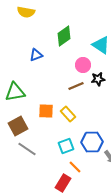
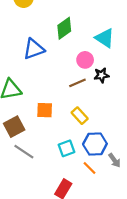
blue triangle: (36, 55) -> (34, 49), size x1.5
yellow rectangle: (68, 114) -> (80, 116), moved
orange line: (75, 167) -> (89, 168), moved

